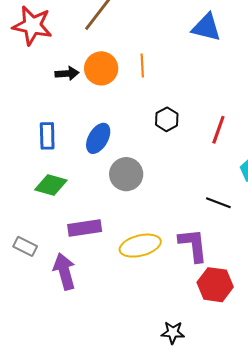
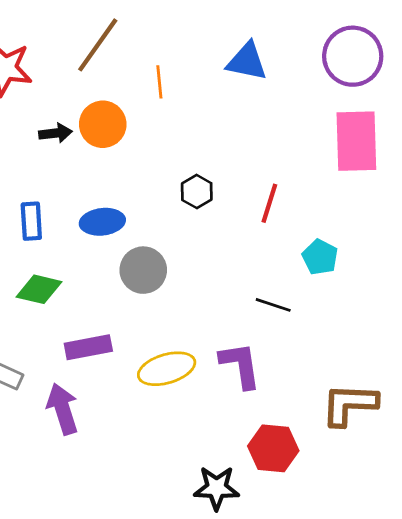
orange line: (142, 66) -> (159, 82), moved
blue ellipse: (98, 138) -> (102, 222), turned 56
red hexagon: (215, 285) -> (273, 448), moved
black star: (173, 333) -> (217, 488), size x1.4

